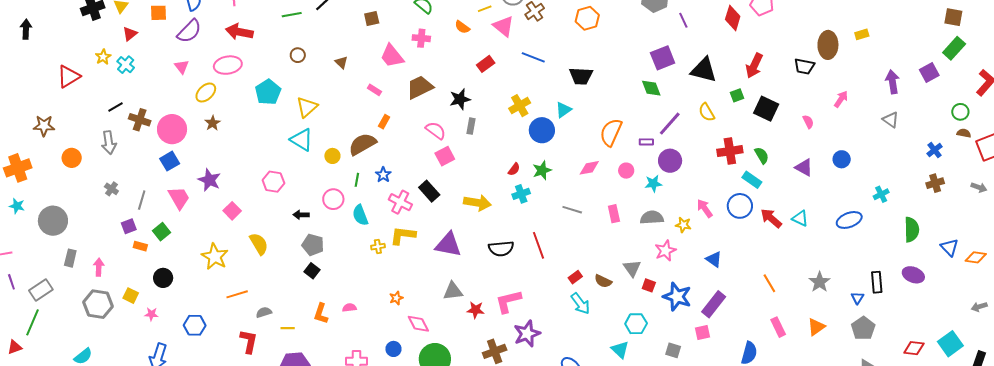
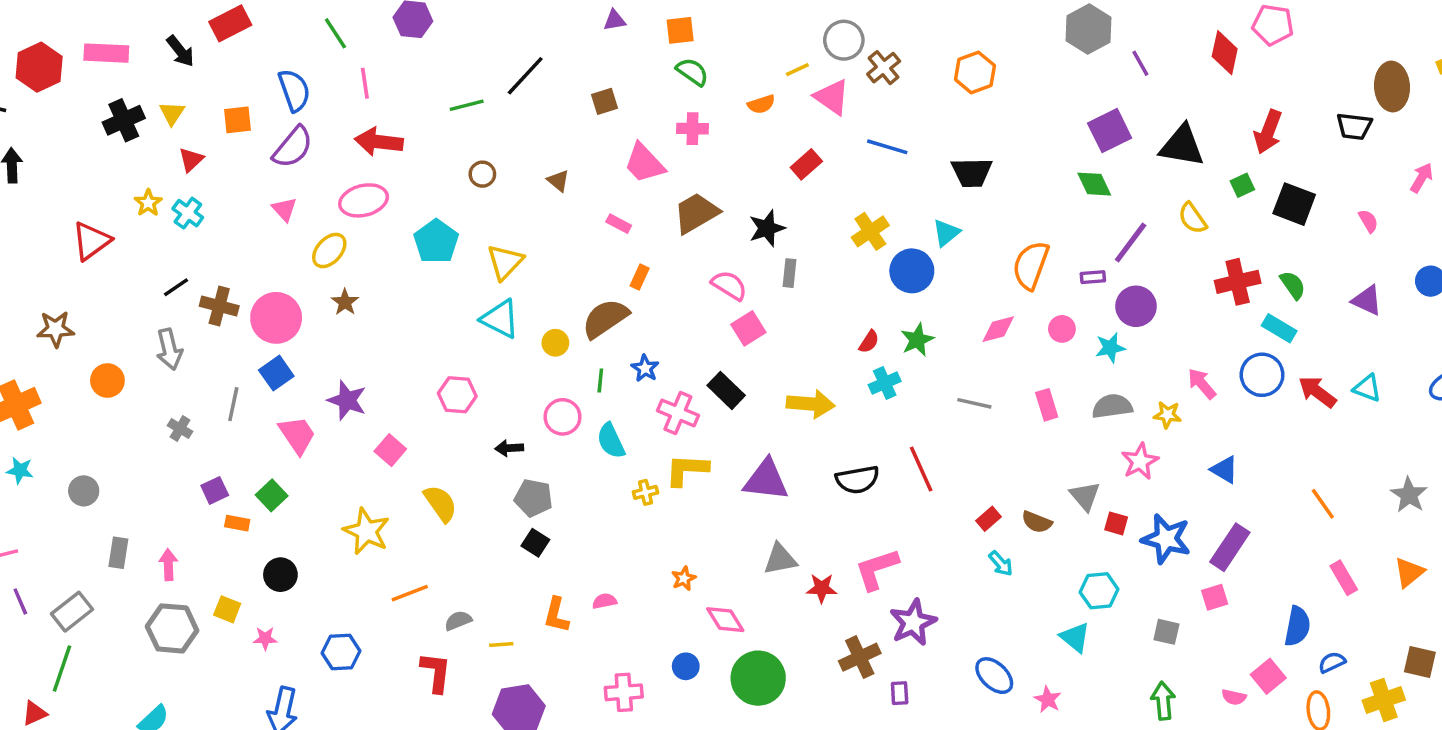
orange semicircle: (462, 27) -> (761, 104), turned -49
gray line: (142, 200) -> (233, 404), moved
gray circle: (53, 221) -> (84, 491), size x0.6
cyan arrow: (580, 304) -> (1001, 564), size x0.7

